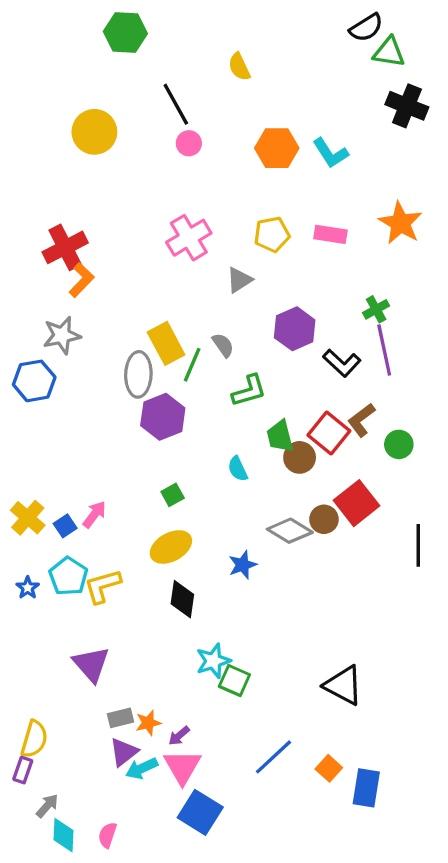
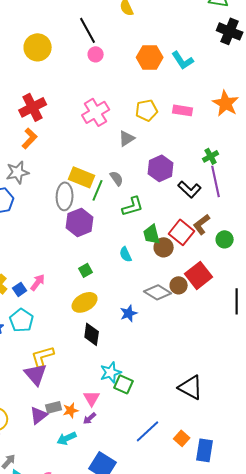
red cross: (65, 247) -> (33, 107), moved
yellow rectangle: (166, 343) -> (82, 177), turned -40
yellow L-shape: (103, 586) -> (43, 356), moved
purple triangle: (124, 752) -> (39, 415), moved
pink triangle: (182, 767) -> (92, 398), moved, size x0.7

